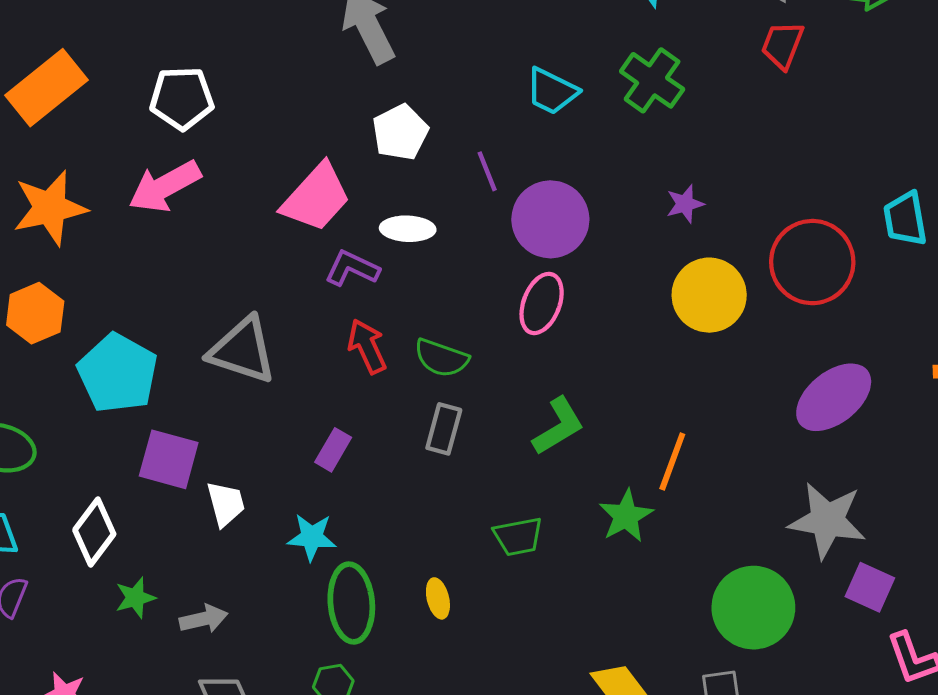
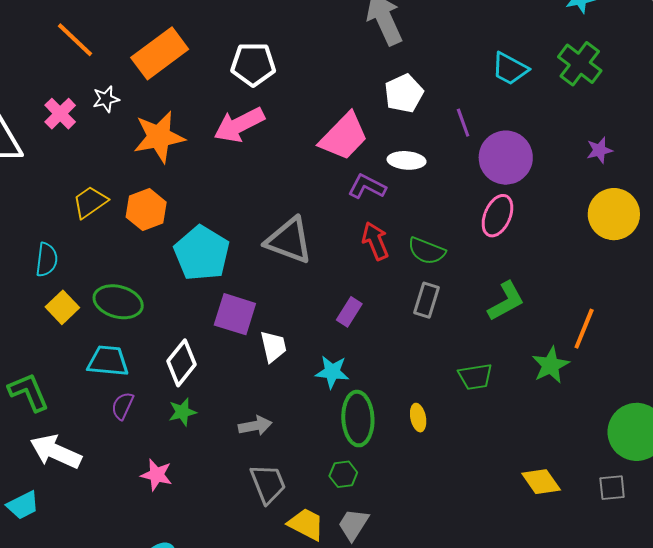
green star: (135, 598) -> (182, 412), moved

